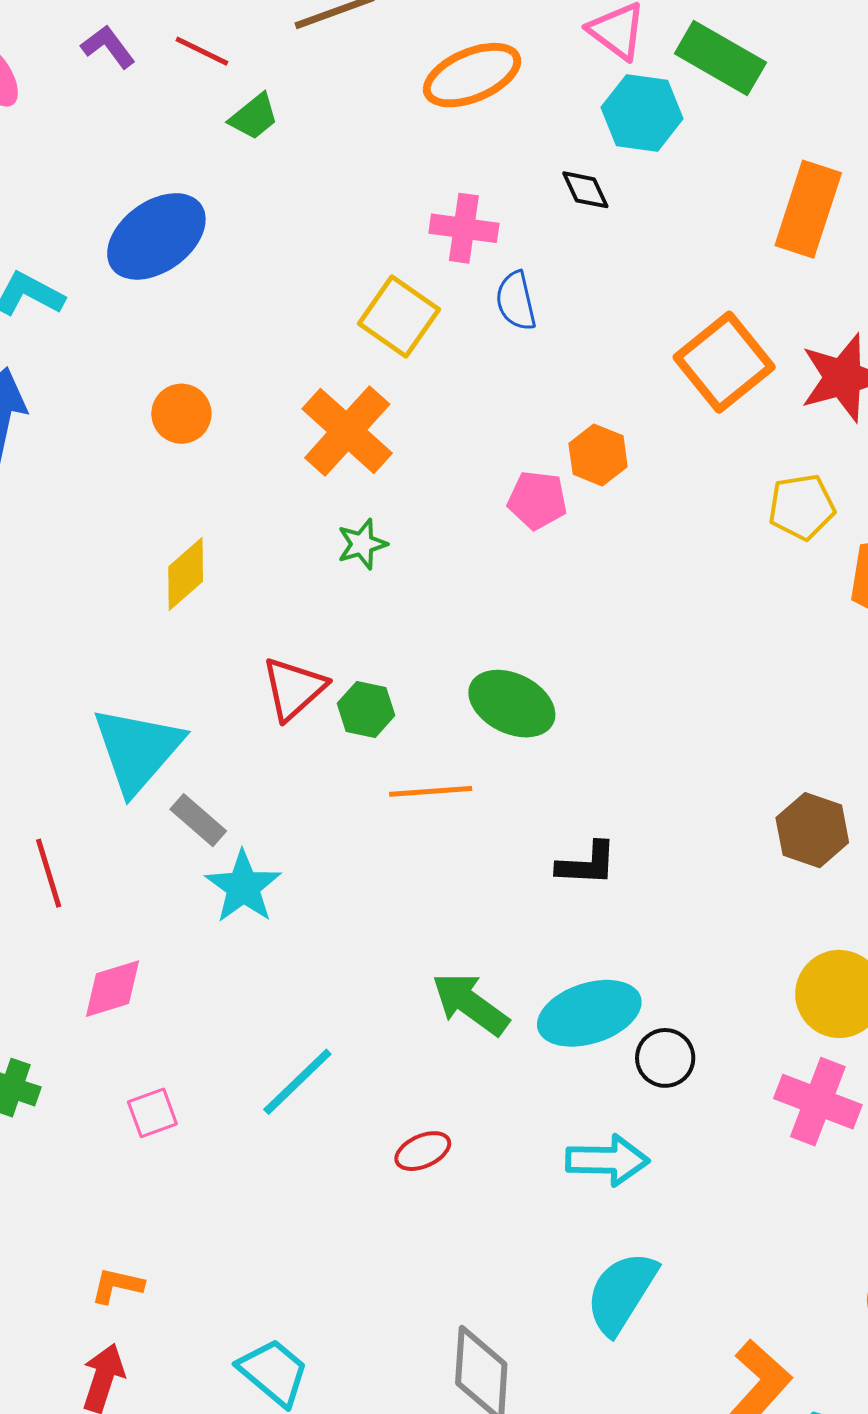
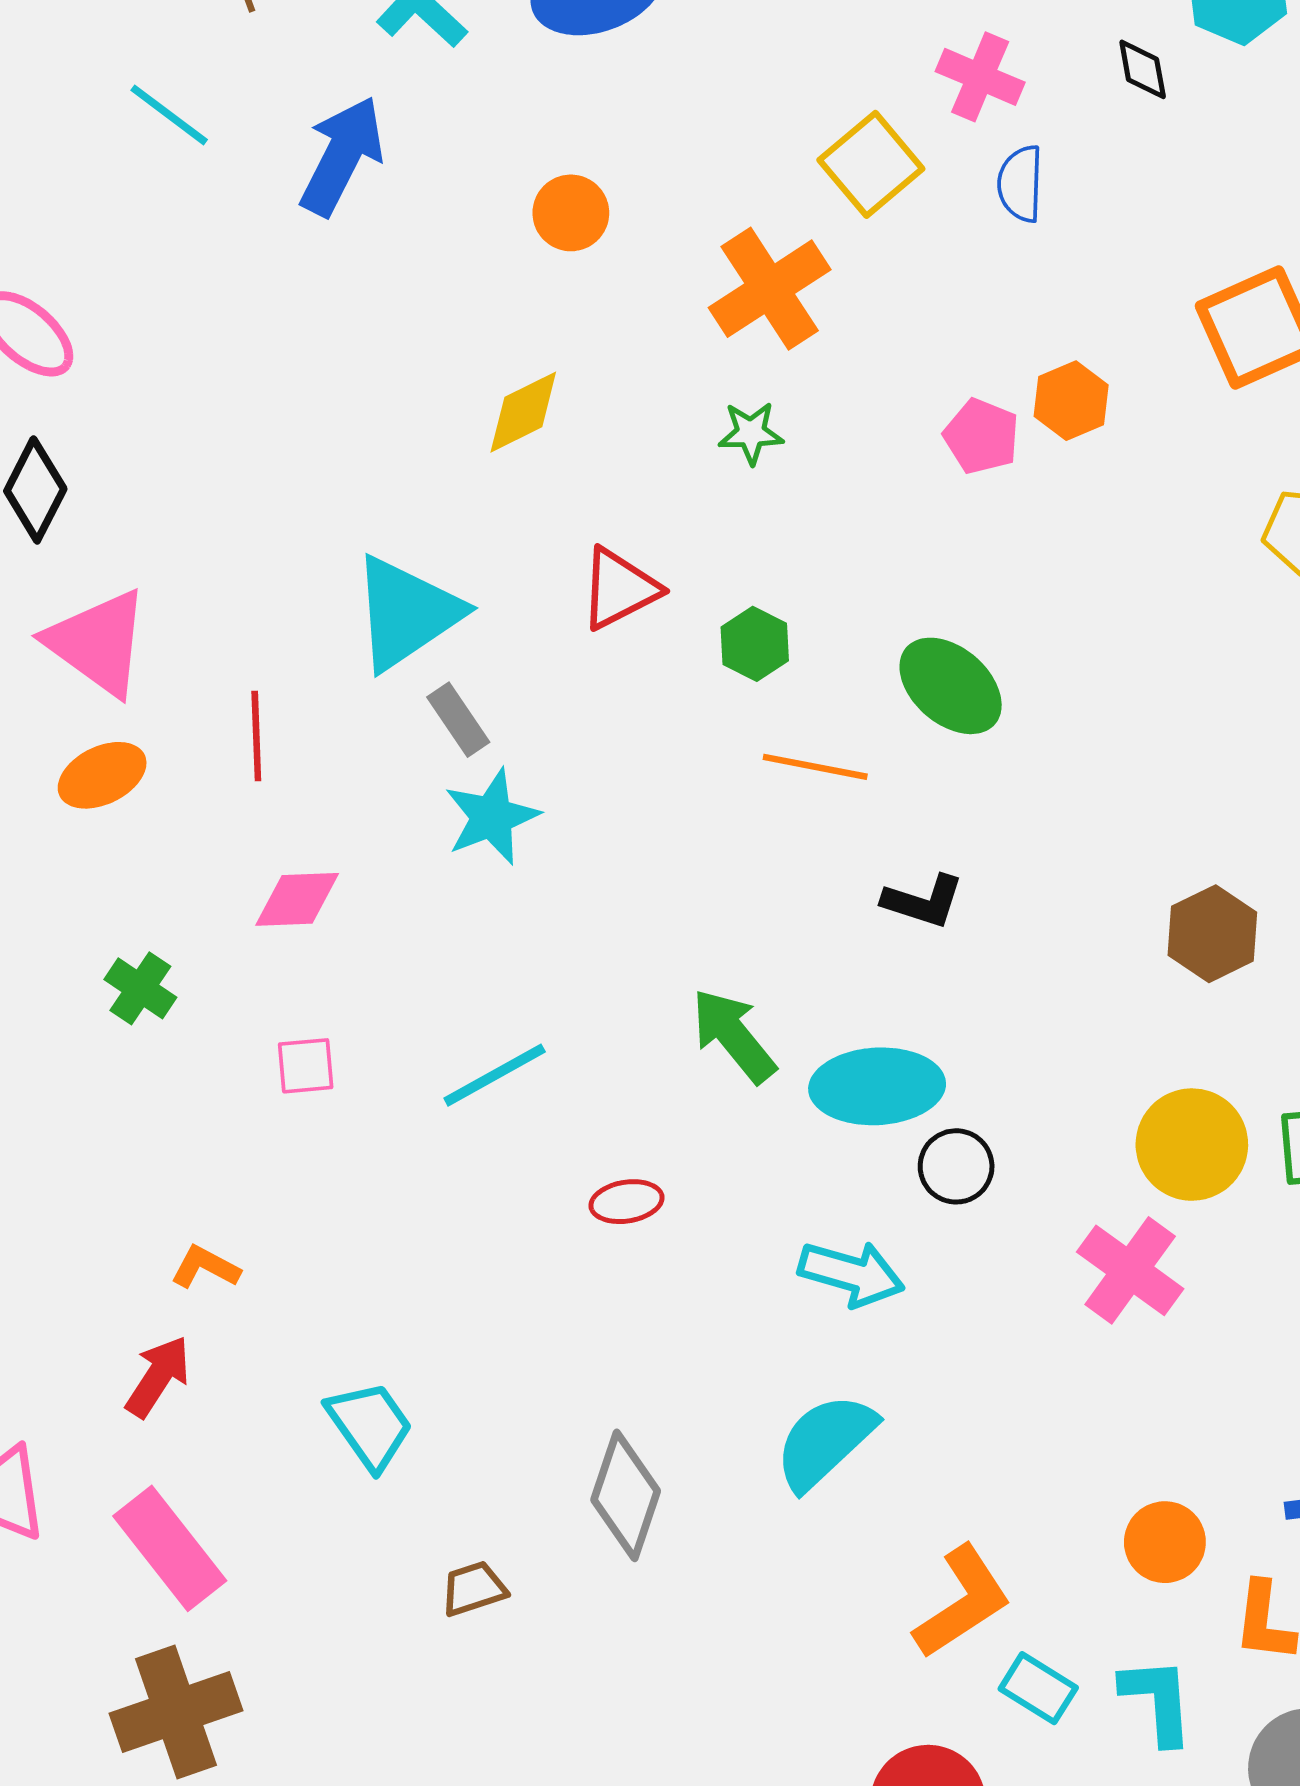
green ellipse: (512, 704) -> (951, 686), moved
green hexagon: (366, 709) -> (755, 644), moved
orange line: (431, 791) -> (815, 767), moved

